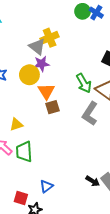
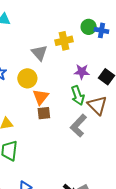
blue cross: (96, 13) -> (101, 30), turned -32
yellow cross: (50, 38) -> (64, 41), moved
purple star: (42, 64) -> (82, 72), moved

